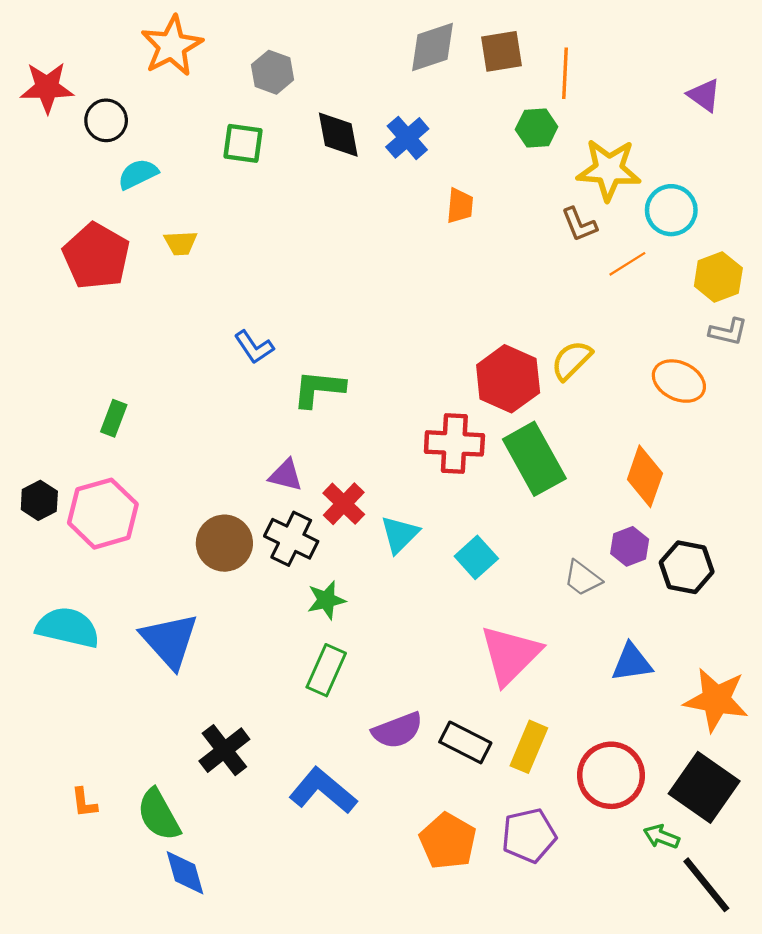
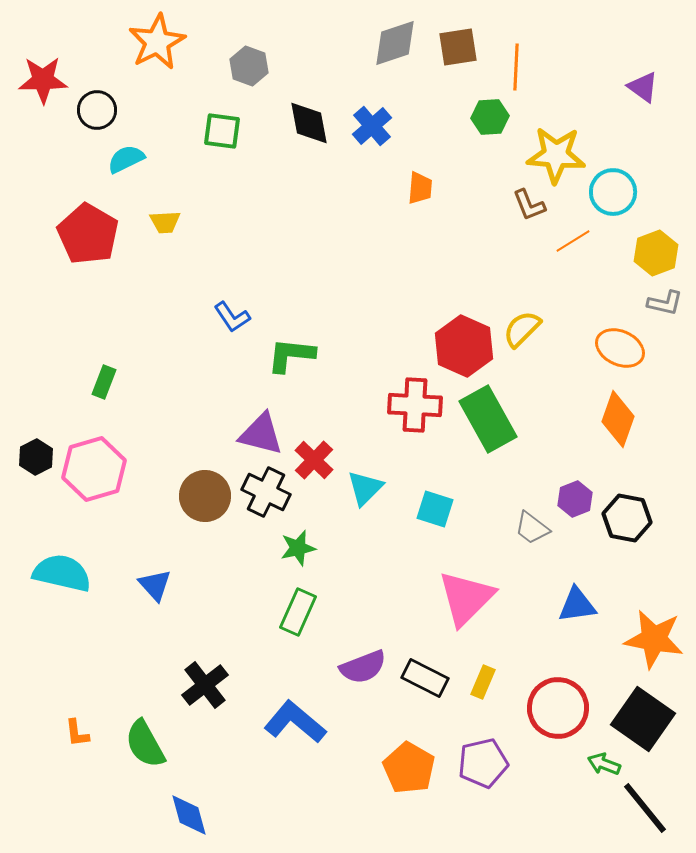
purple triangle: (286, 475) -> (261, 434), size x1.4
orange diamond: (645, 476) -> (618, 419), moved
cyan square: (476, 557) -> (435, 509), turned -30
blue triangle: (170, 641) -> (155, 585), size x0.6
yellow rectangle: (529, 747) -> (483, 682), size x0.7
blue diamond: (185, 873) -> (189, 815), moved

